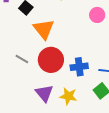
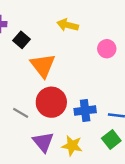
gray line: (22, 59) -> (21, 113), moved

